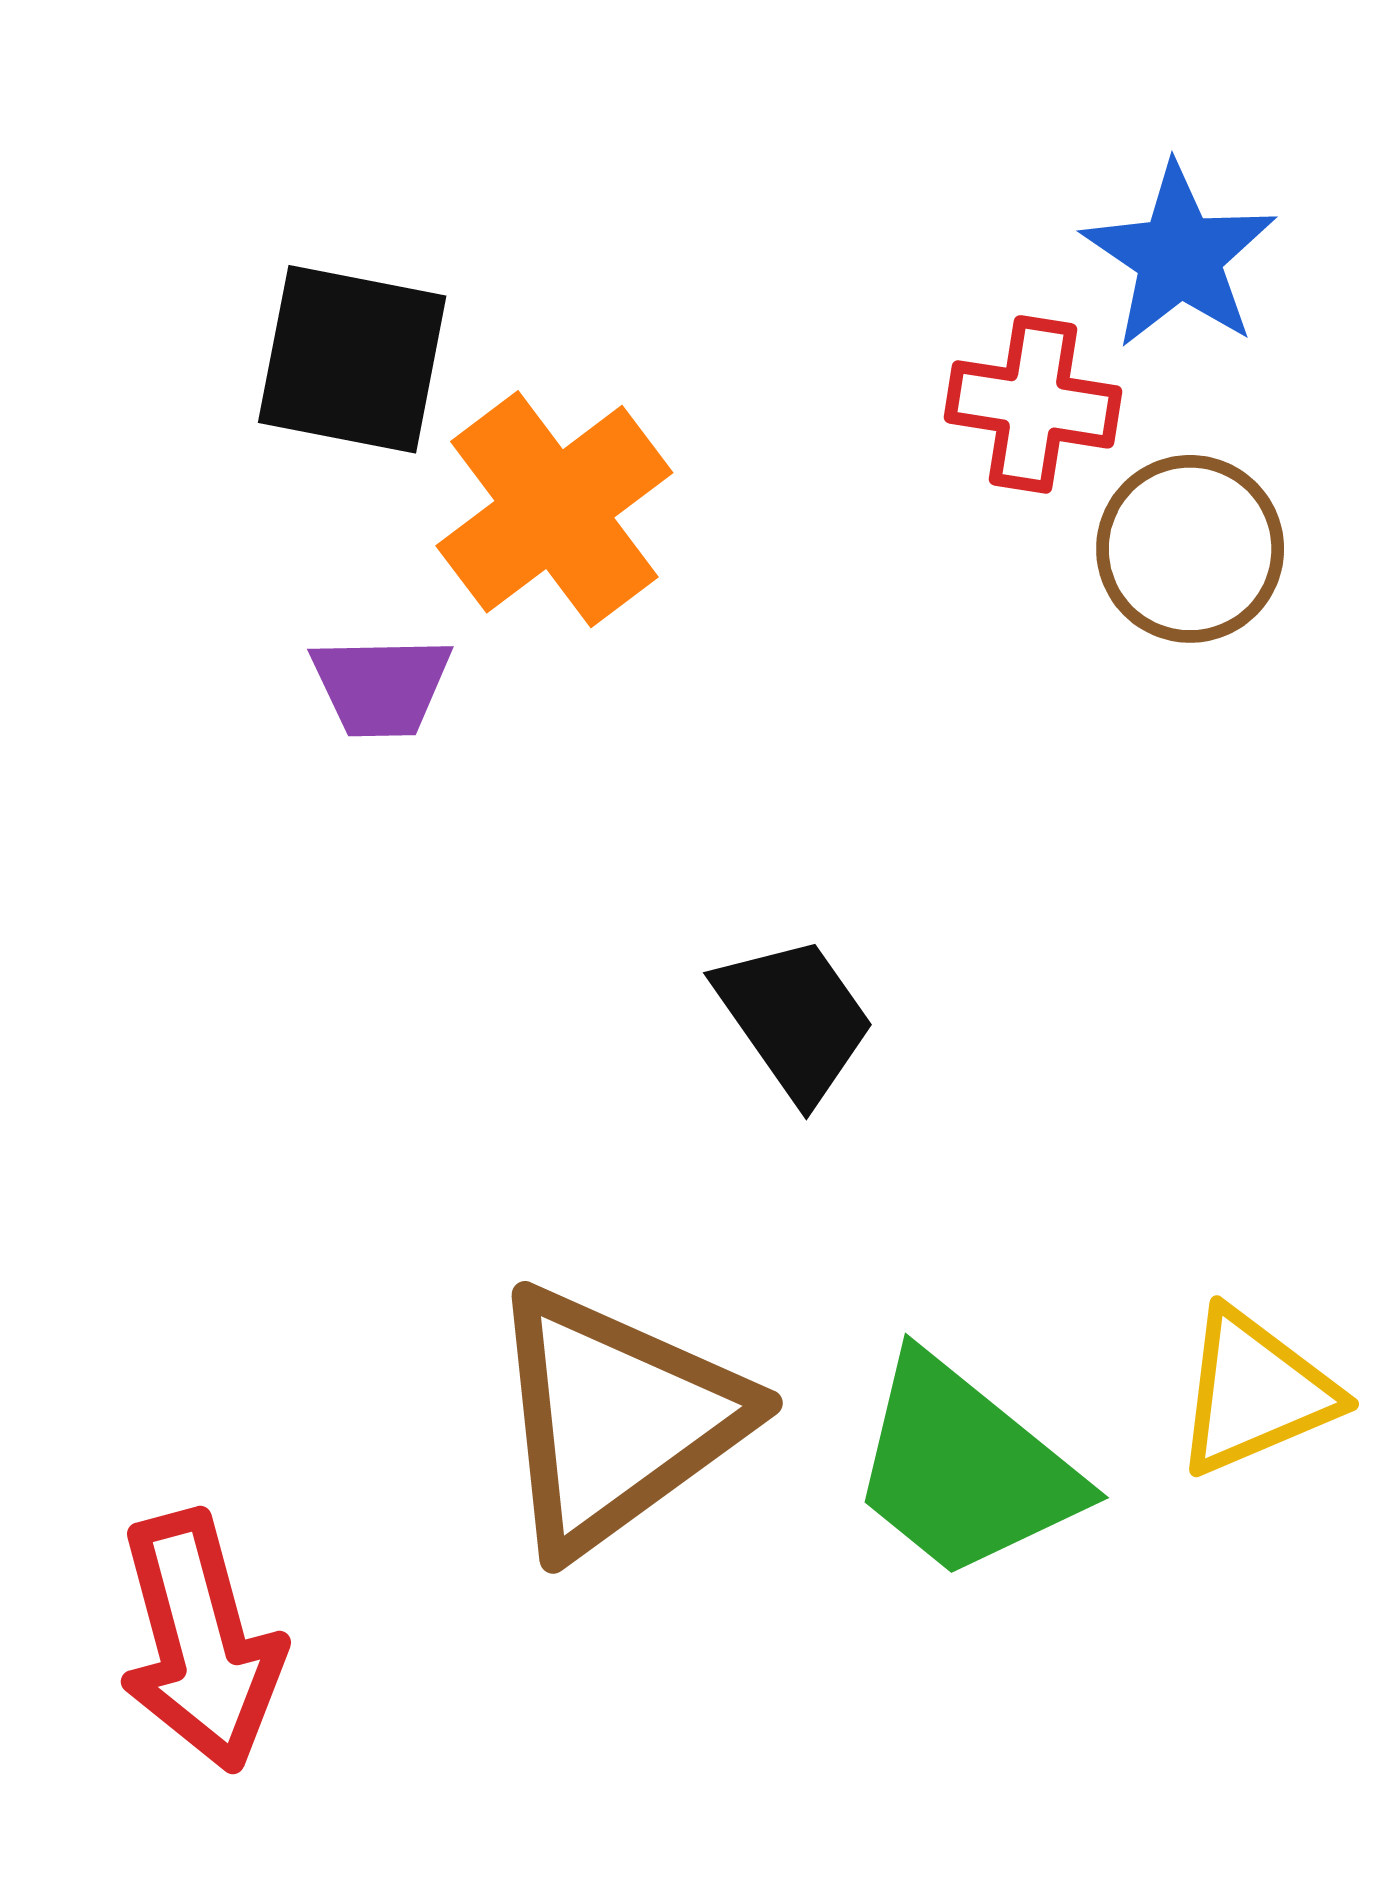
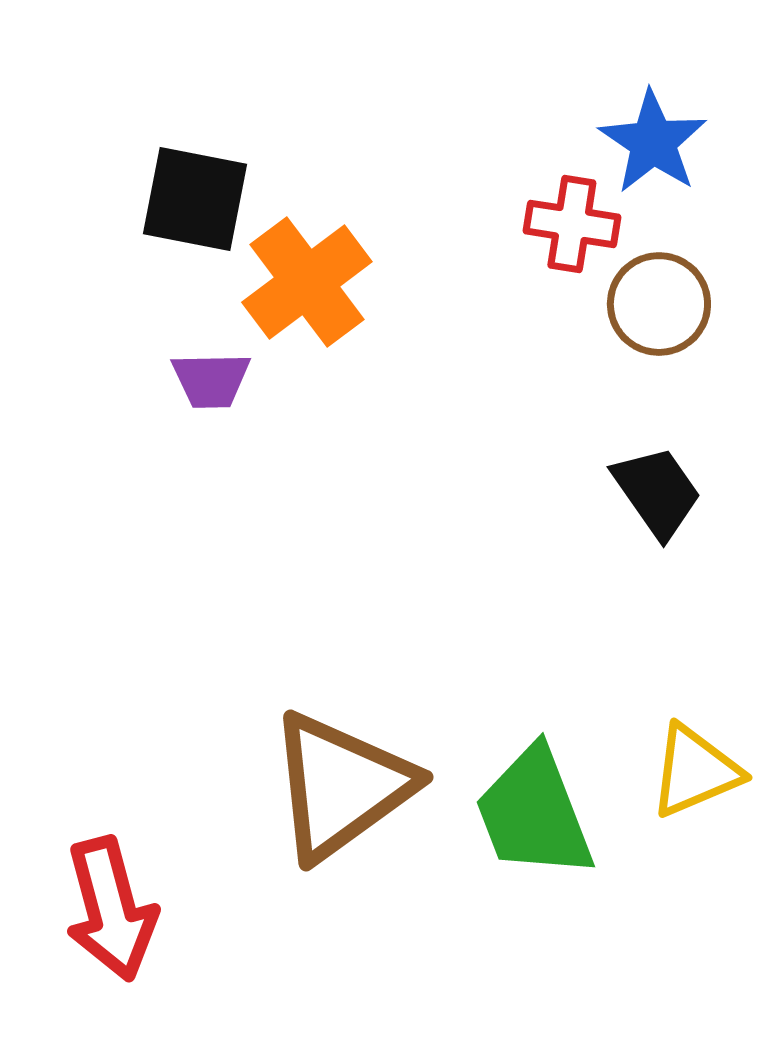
black trapezoid: (795, 1018) -> (657, 492), moved
green trapezoid: (964, 1468) -> (534, 813), turned 30

